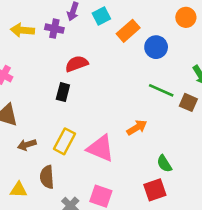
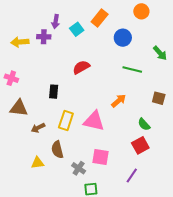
cyan square: (101, 16) -> (77, 29), moved
orange rectangle: (128, 31) -> (100, 18), moved
red semicircle: (77, 64) -> (81, 67), moved
black rectangle: (63, 92) -> (54, 92), moved
brown square: (188, 102) -> (159, 98), moved

